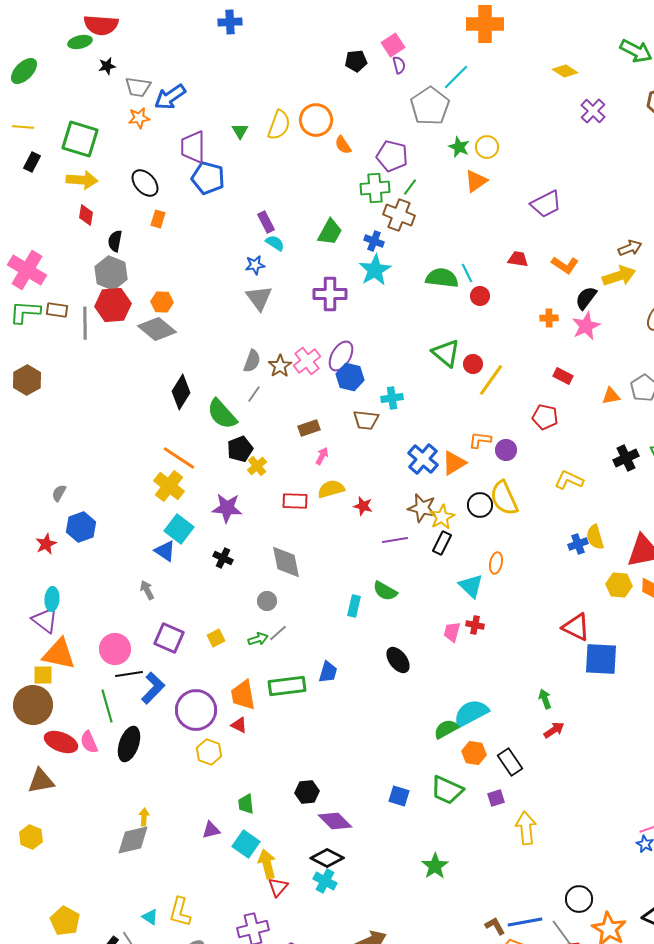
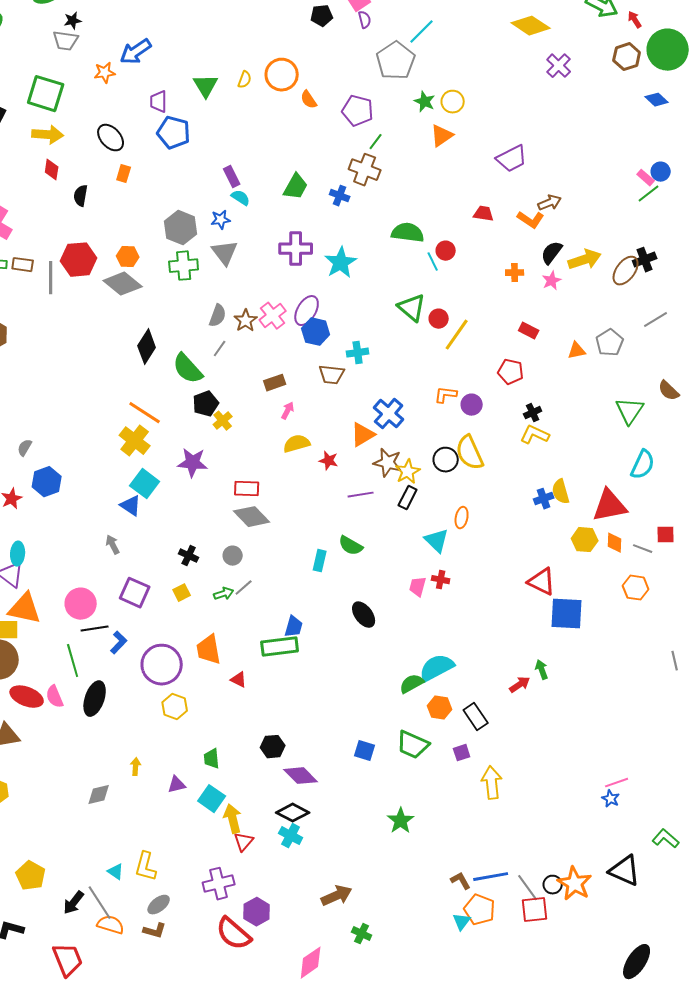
yellow diamond: (565, 71) -> (531, 26), size x1.5
gray trapezoid: (138, 87) -> (66, 41), moved
yellow semicircle: (279, 125) -> (245, 80), size x0.6
green triangle: (240, 131) -> (206, 86), size x1.5
purple trapezoid: (193, 147) -> (159, 102), size x0.7
green cross: (375, 188) -> (184, 266), moved
brown arrow: (630, 248) -> (550, 203), moved
cyan star: (375, 270) -> (341, 263), moved
gray hexagon: (111, 273) -> (181, 228), moved
cyan line: (467, 273) -> (433, 262), moved
yellow arrow: (619, 276) -> (585, 260), moved
pink star: (586, 326) -> (552, 281), size x0.7
black cross: (626, 458) -> (533, 413), moved, size x0.7
orange triangle: (454, 463) -> (363, 435), moved
red rectangle: (295, 501) -> (247, 489), moved
black cross: (223, 558) -> (189, 556), moved
gray diamond: (286, 562) -> (252, 517), turned -33
green rectangle: (287, 686) -> (280, 647), moved
blue L-shape: (153, 688) -> (119, 643), size x0.7
green arrow: (545, 699) -> (542, 670), moved
red triangle: (239, 725) -> (239, 680), moved
yellow arrow: (144, 817) -> (136, 767), moved
gray diamond: (133, 840) -> (99, 795), size x0.7
black circle: (579, 899) -> (553, 885), moved, size x0.7

